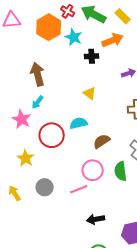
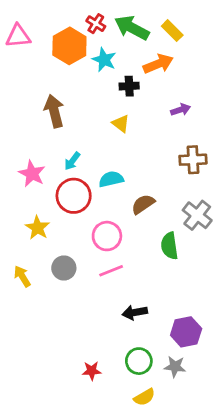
yellow triangle: (90, 93) -> (121, 124), moved
cyan arrow: (38, 102) -> (72, 161), moved
pink circle: (93, 170) -> (107, 236), moved

